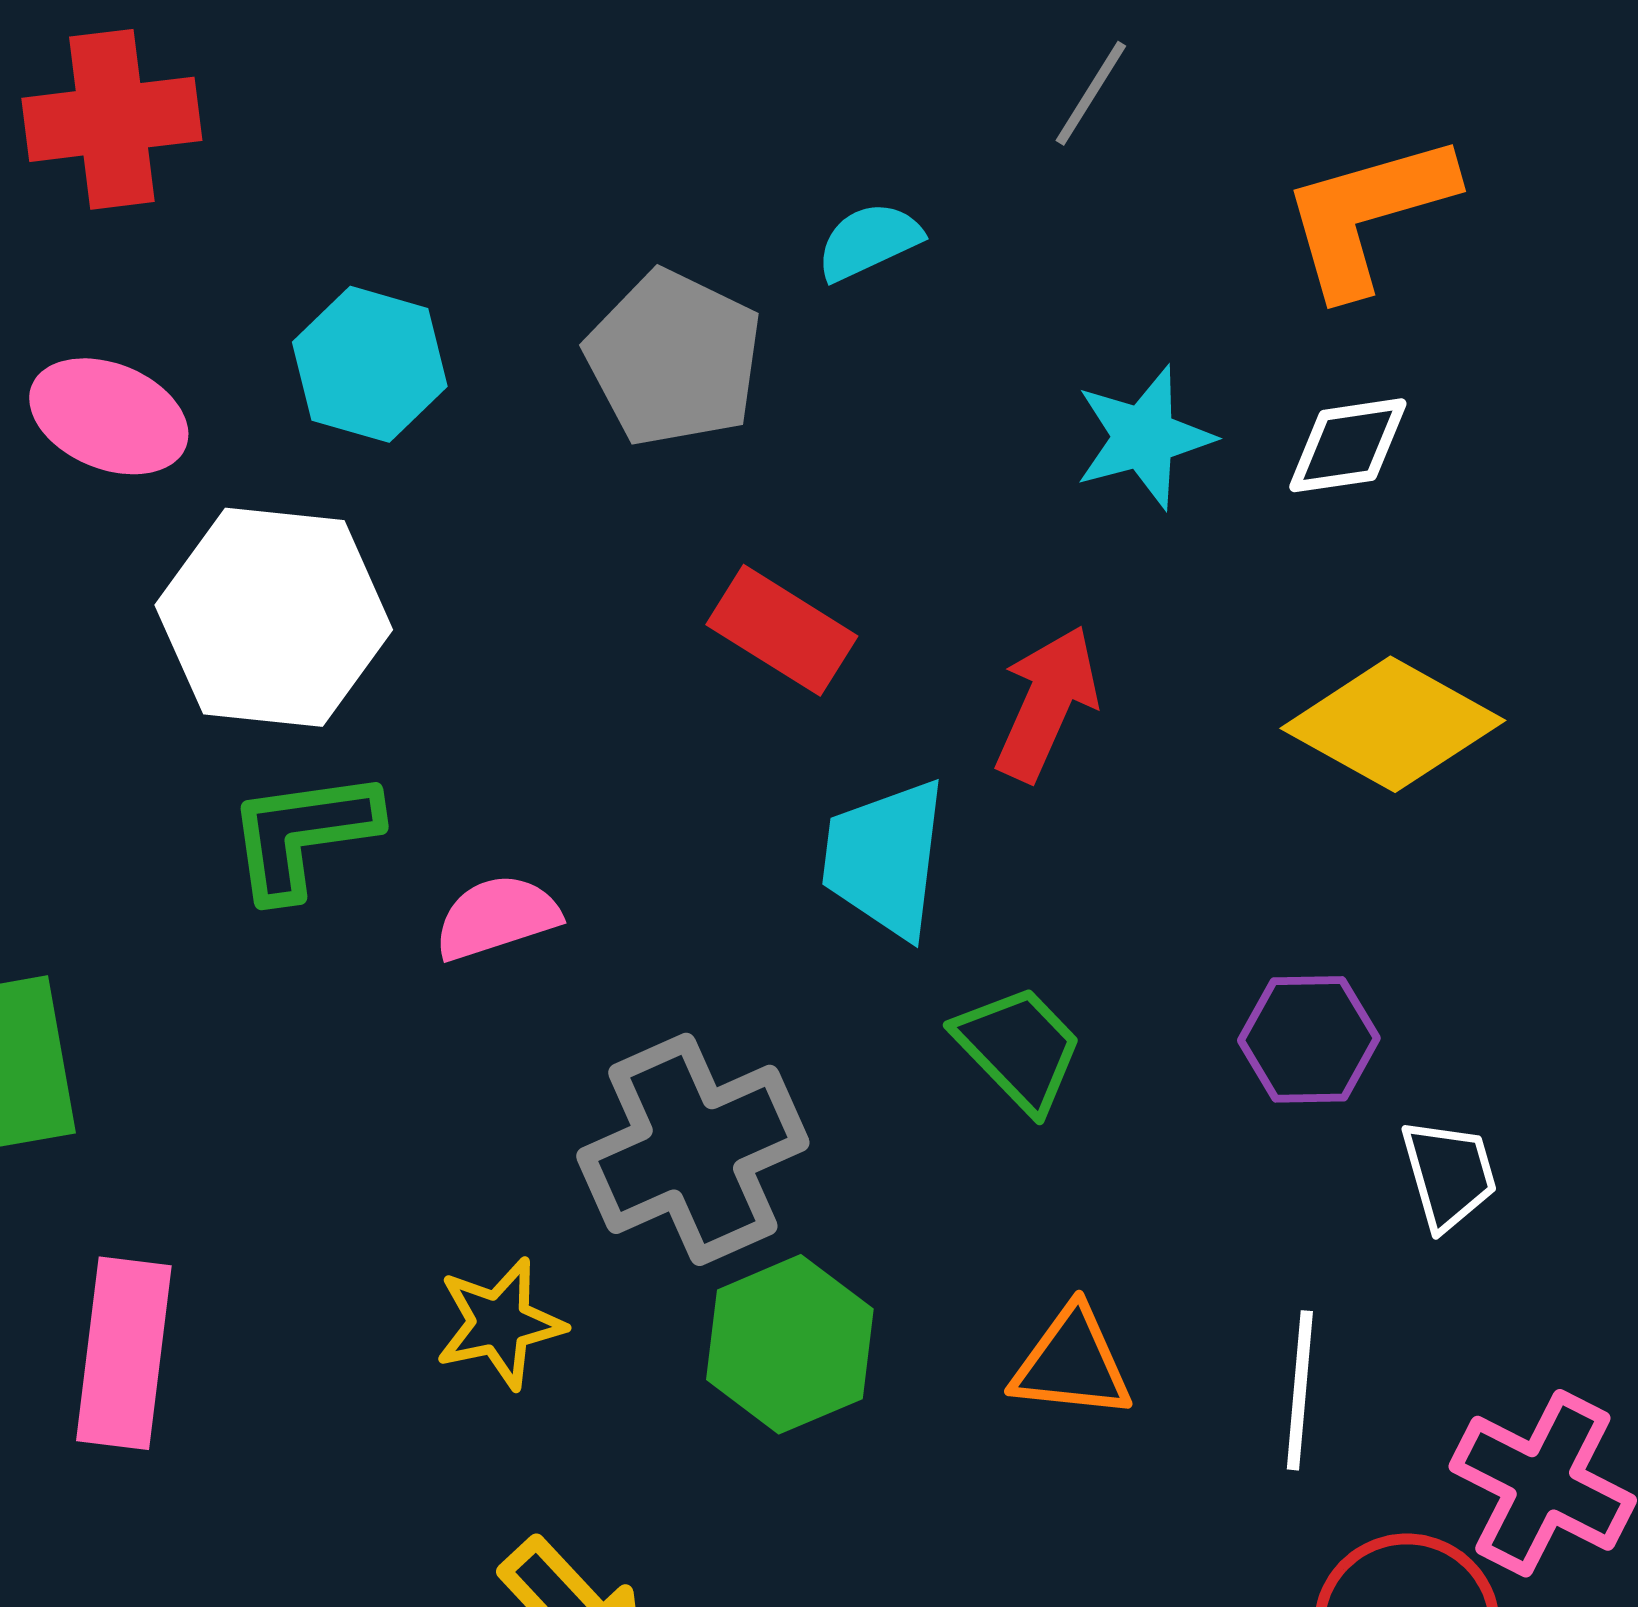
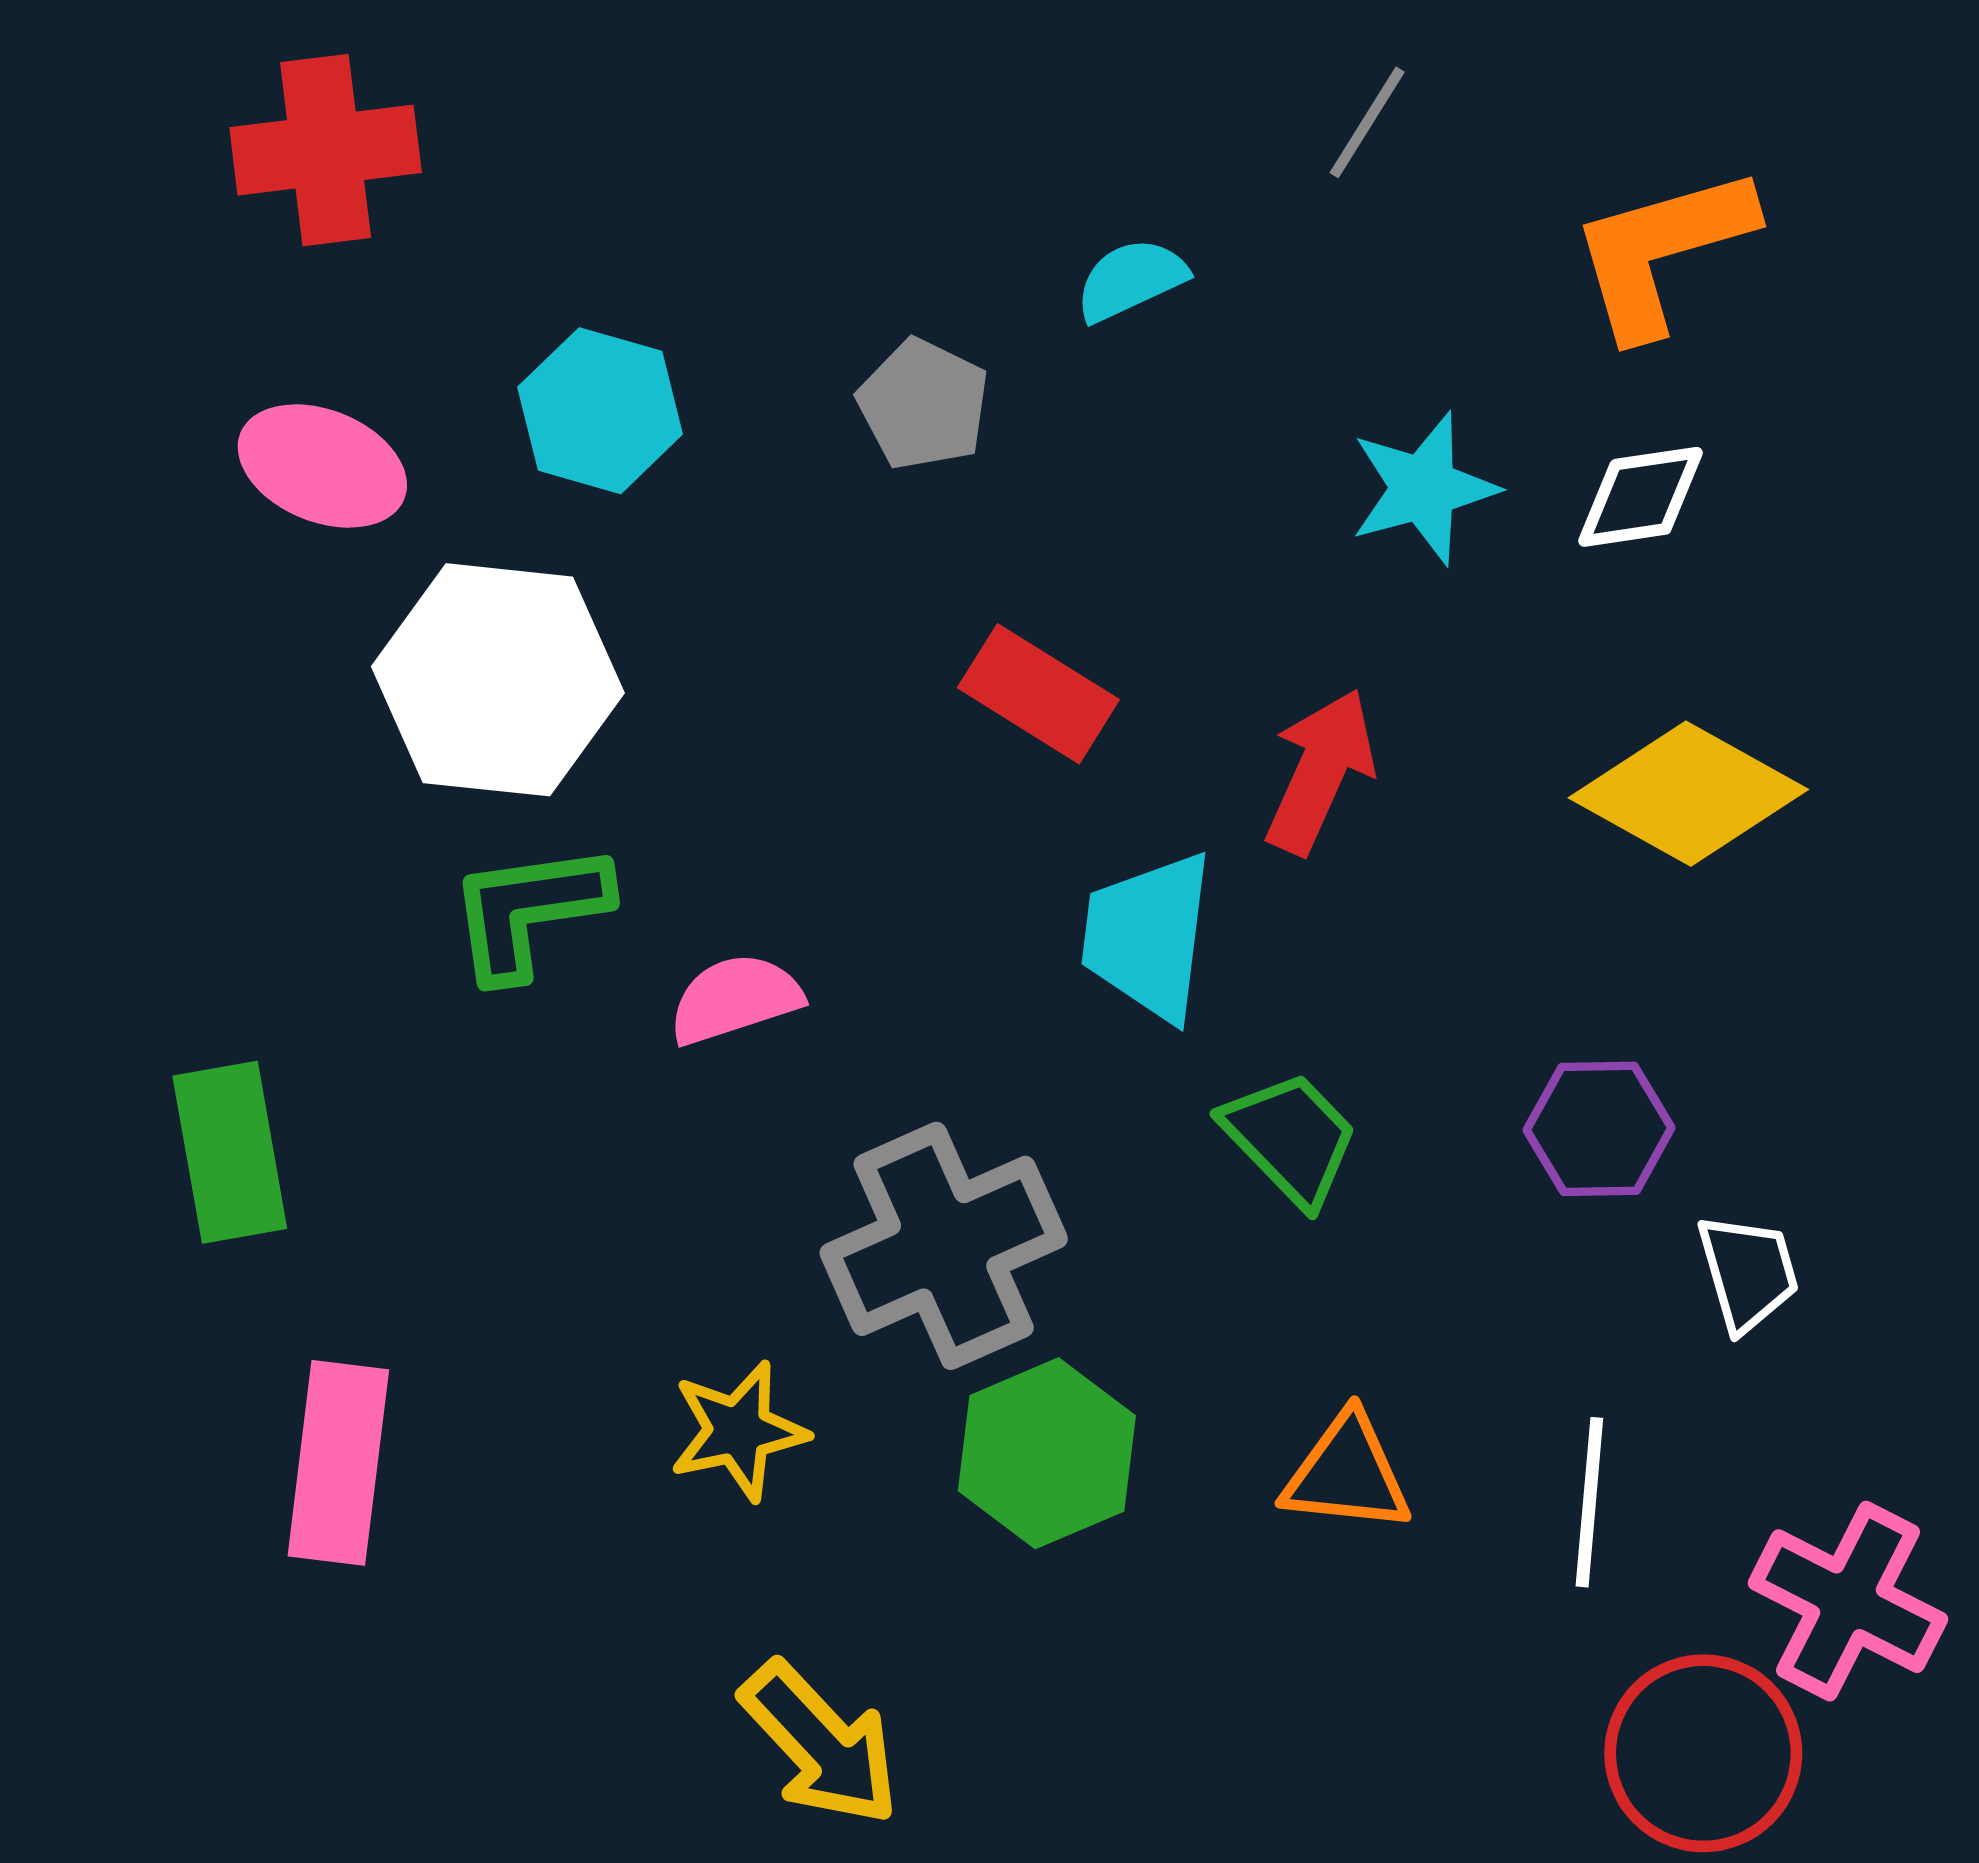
gray pentagon: (674, 358) -> (923, 404), size x0.7

